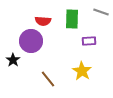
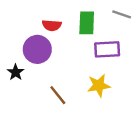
purple rectangle: (89, 41) -> (107, 49), size x1.5
yellow star: (82, 71) -> (99, 85), turned 30

